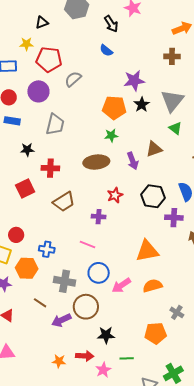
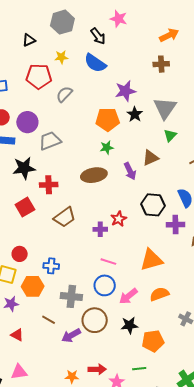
yellow star: (26, 44) -> (61, 57), moved
blue semicircle: (106, 50) -> (95, 63), size x1.6
purple circle: (38, 91) -> (27, 122), moved
gray trapezoid: (55, 124) -> (50, 141), turned -120
green triangle: (175, 128) -> (170, 135), turned 40
black star: (27, 150) -> (24, 168), size x1.6
red star: (115, 195) -> (119, 219), moved
pink line: (88, 245) -> (108, 262), moved
orange pentagon: (155, 333) -> (153, 341), moved
black star: (106, 335) -> (129, 325), moved

